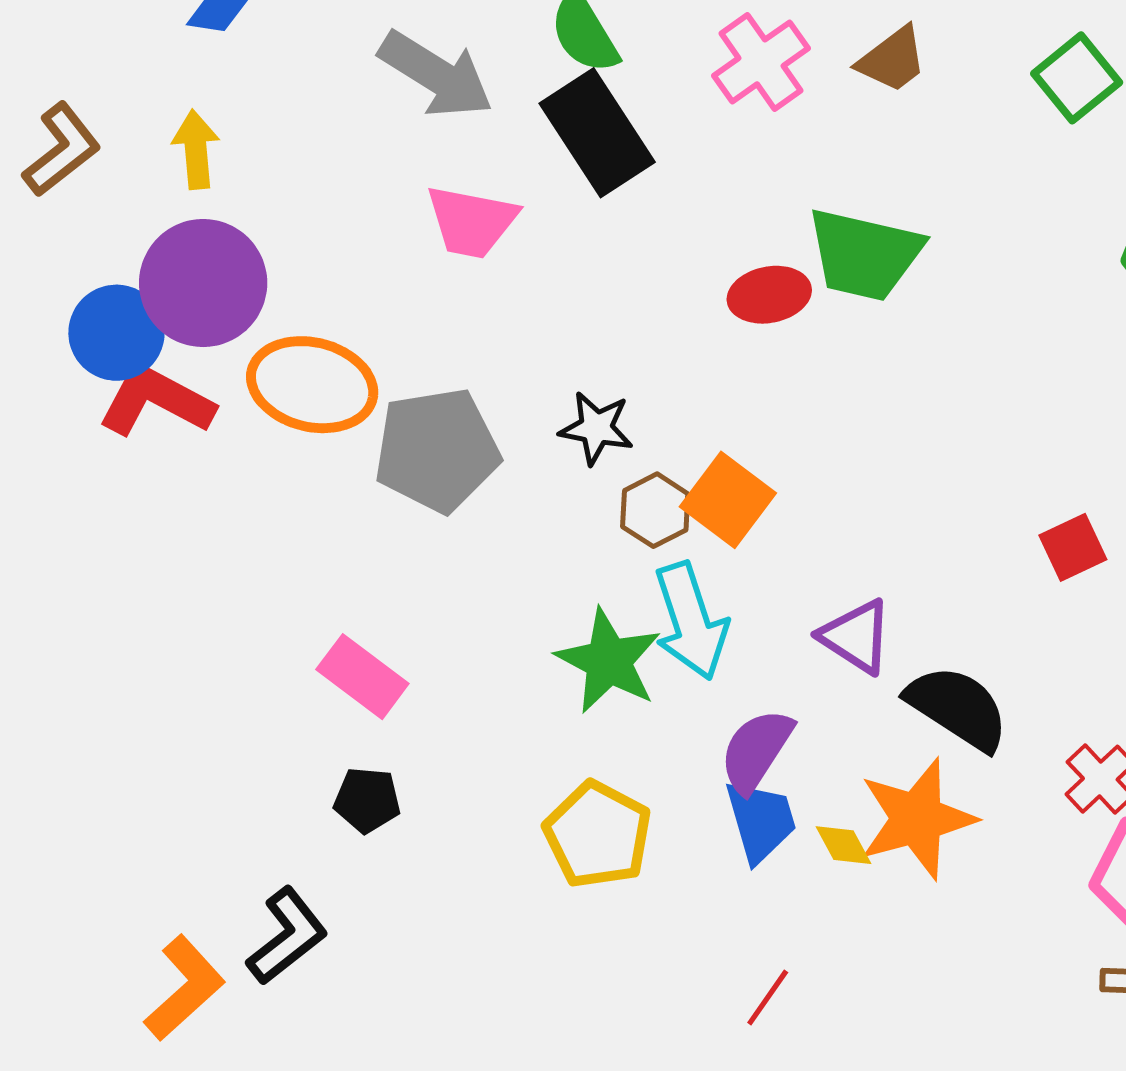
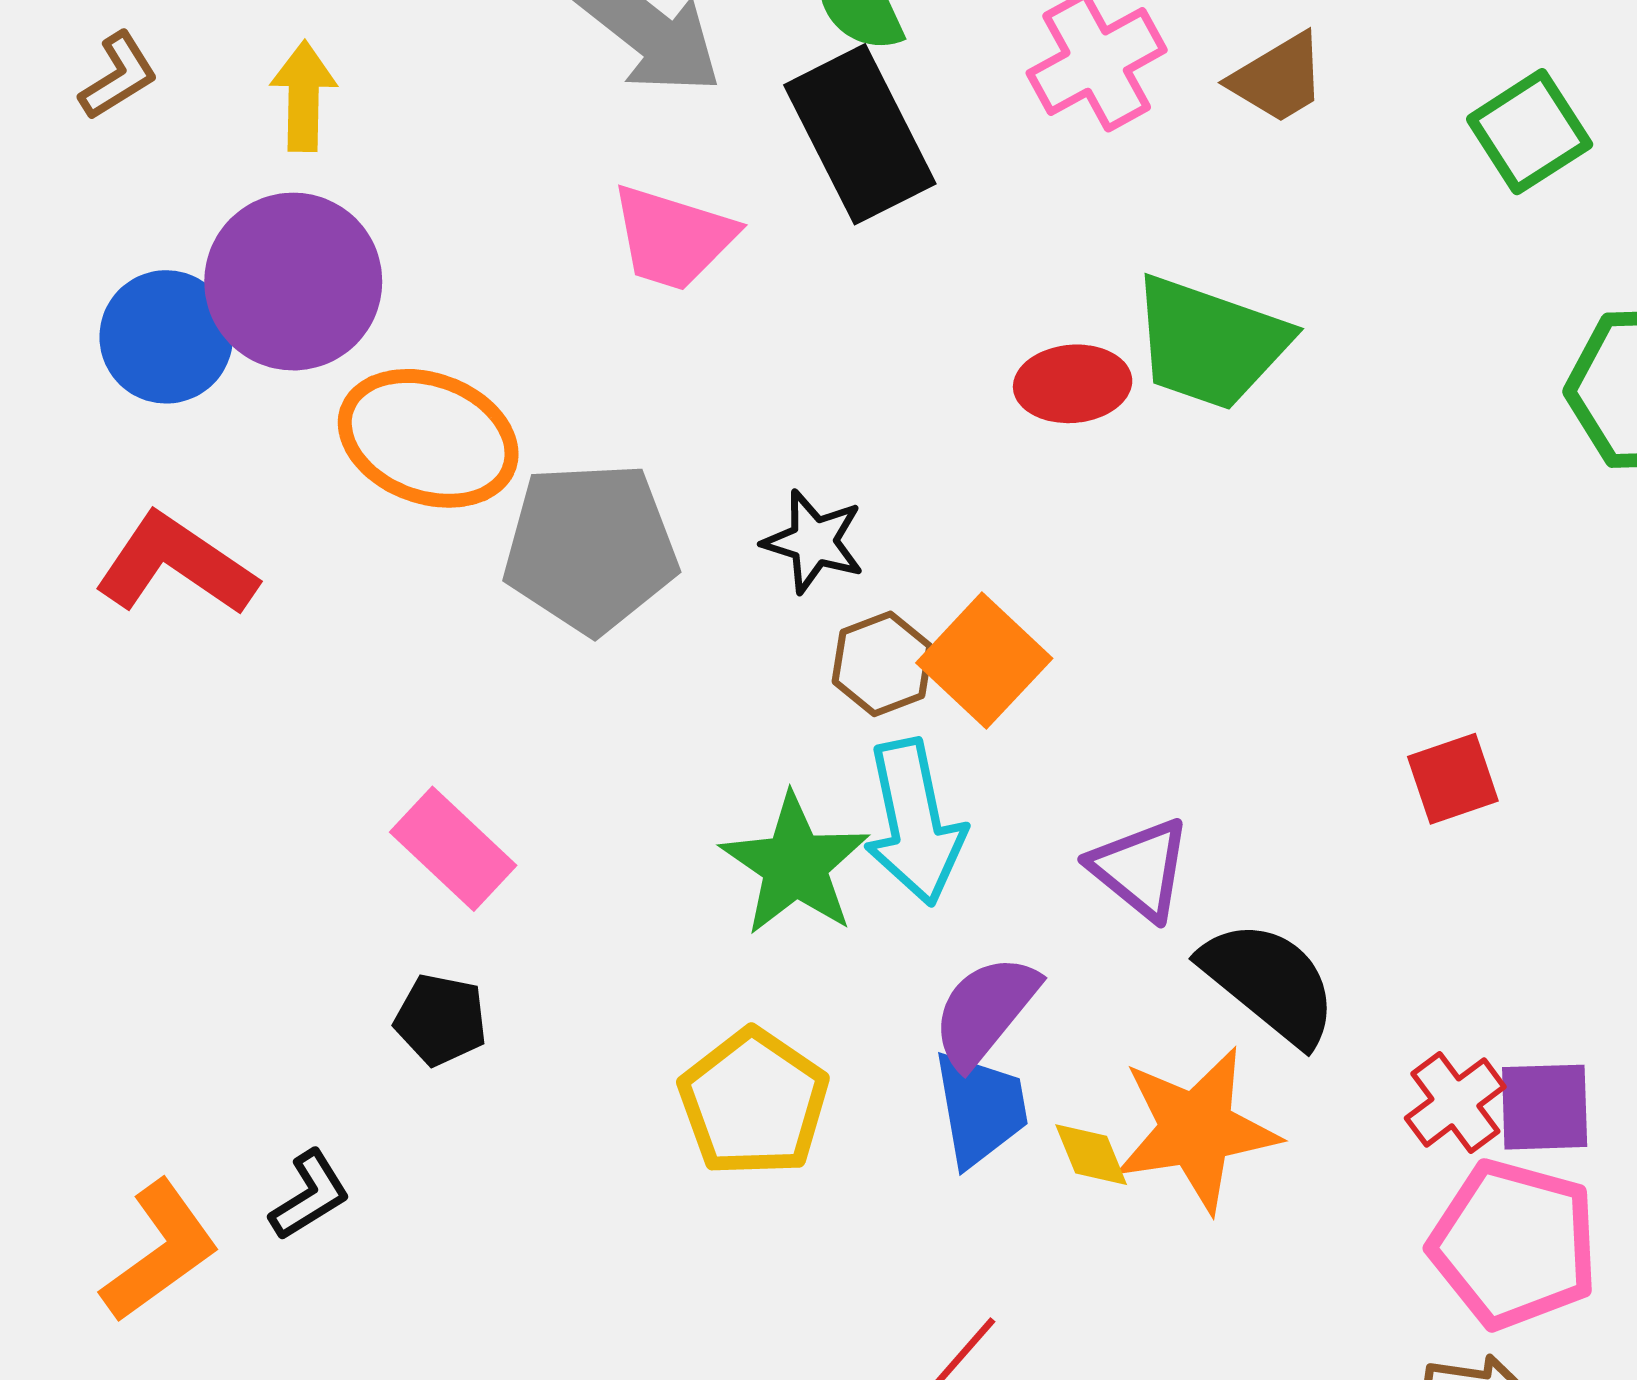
brown L-shape: (62, 150) -> (118, 76), size x0.7
red L-shape: (156, 401) -> (176, 565), moved
black L-shape: (287, 936) -> (310, 1195), size x0.7

